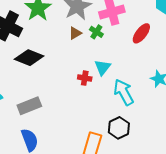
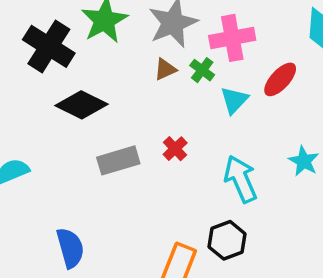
cyan triangle: (103, 67) -> (234, 100), moved
red cross: (85, 78) -> (175, 149), turned 32
gray rectangle: (29, 106) -> (118, 160), moved

